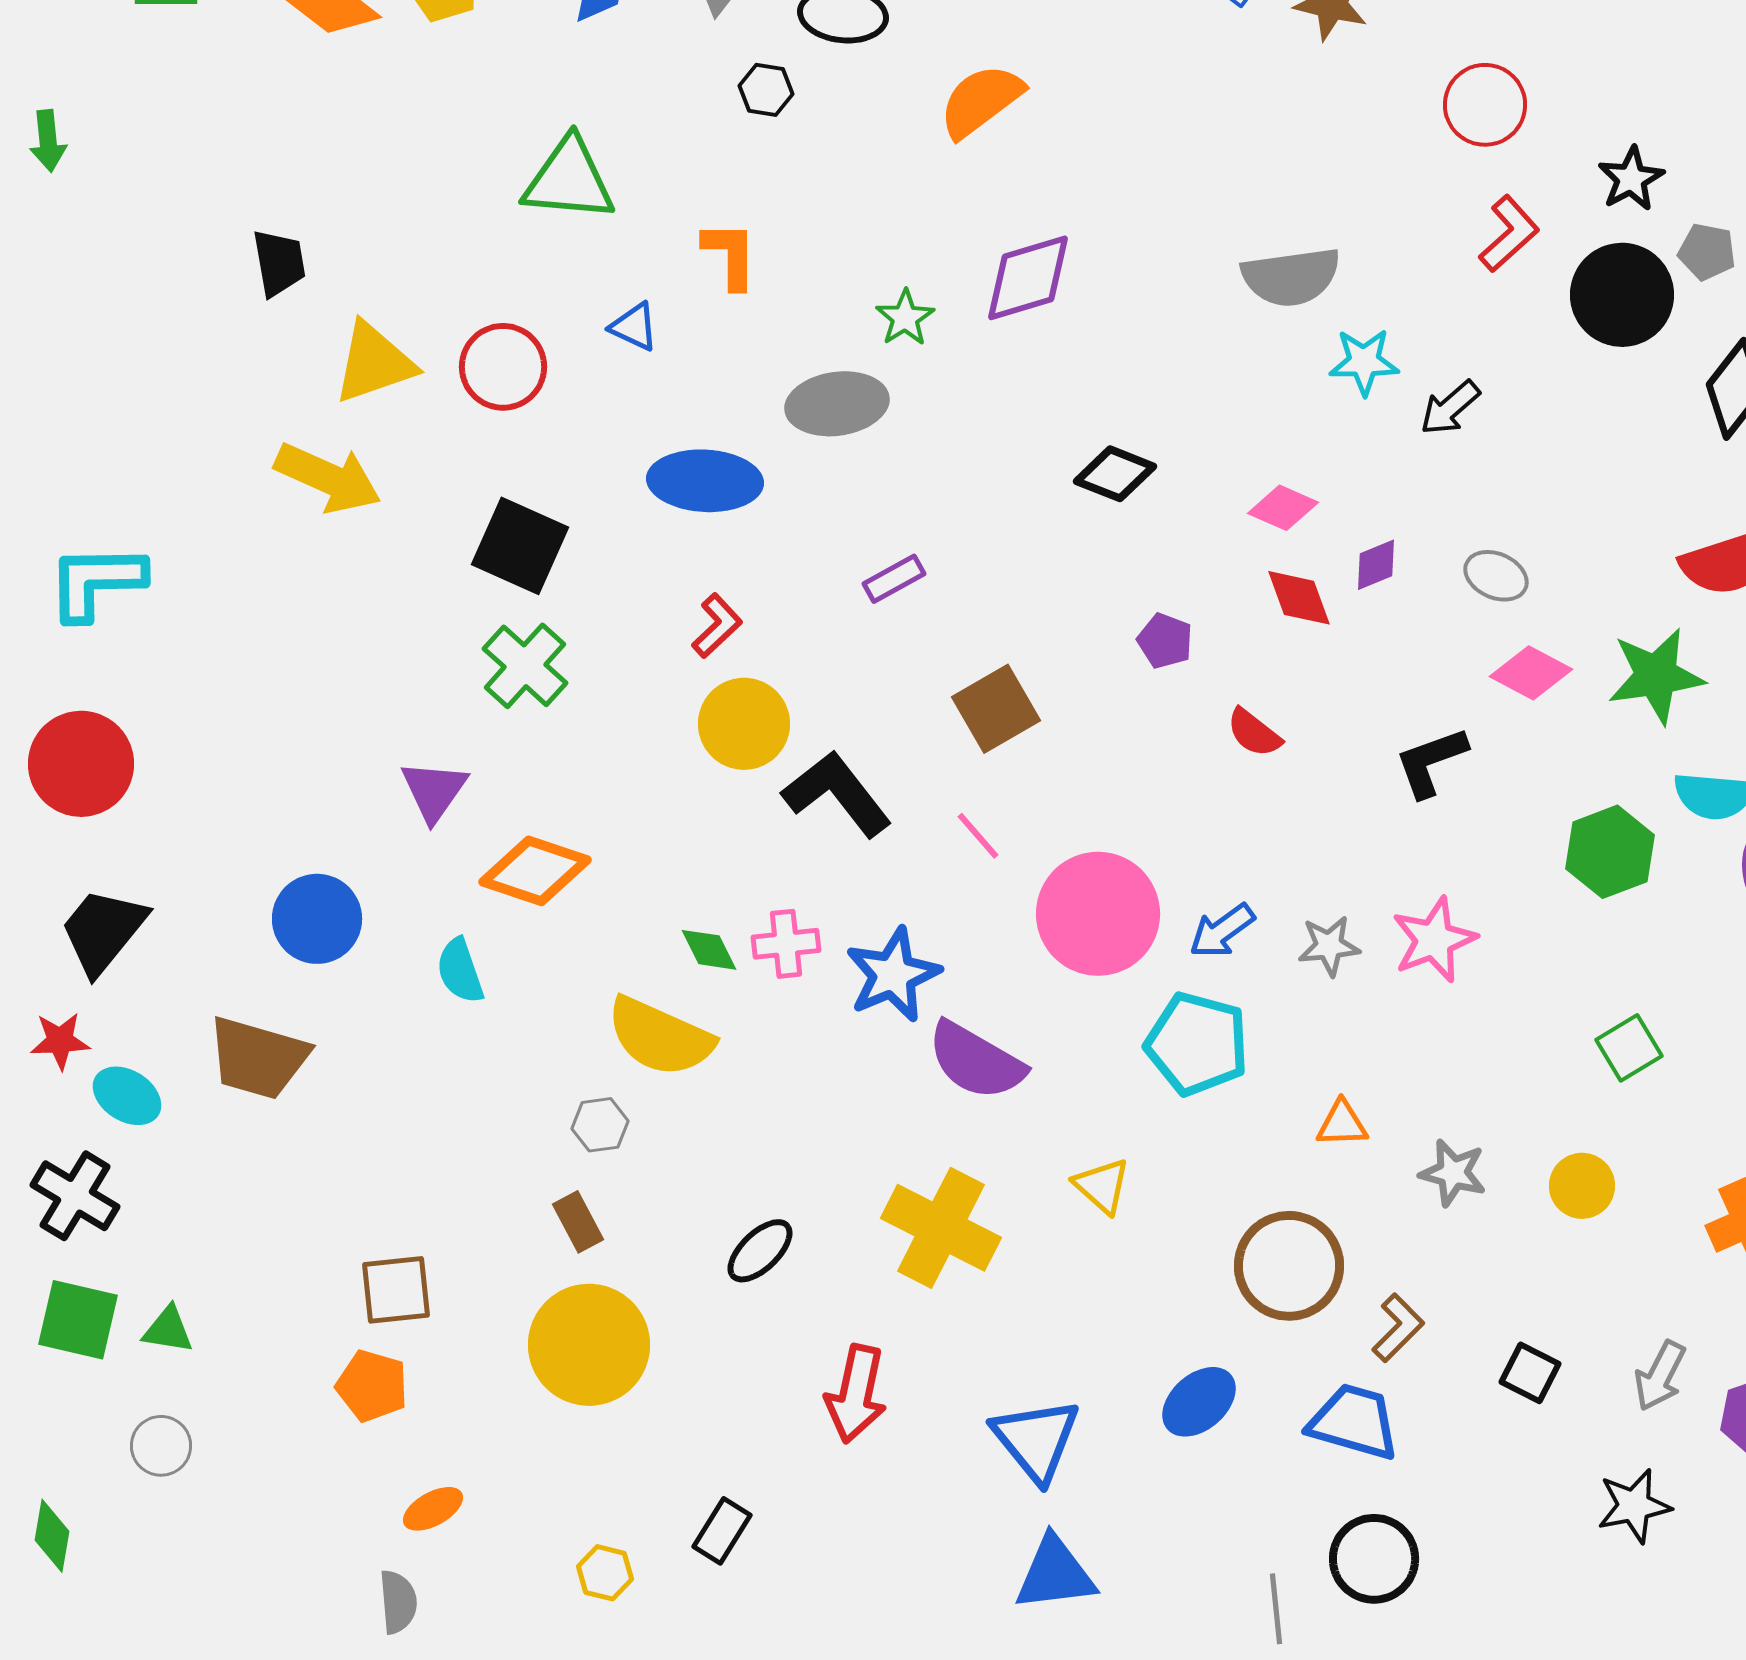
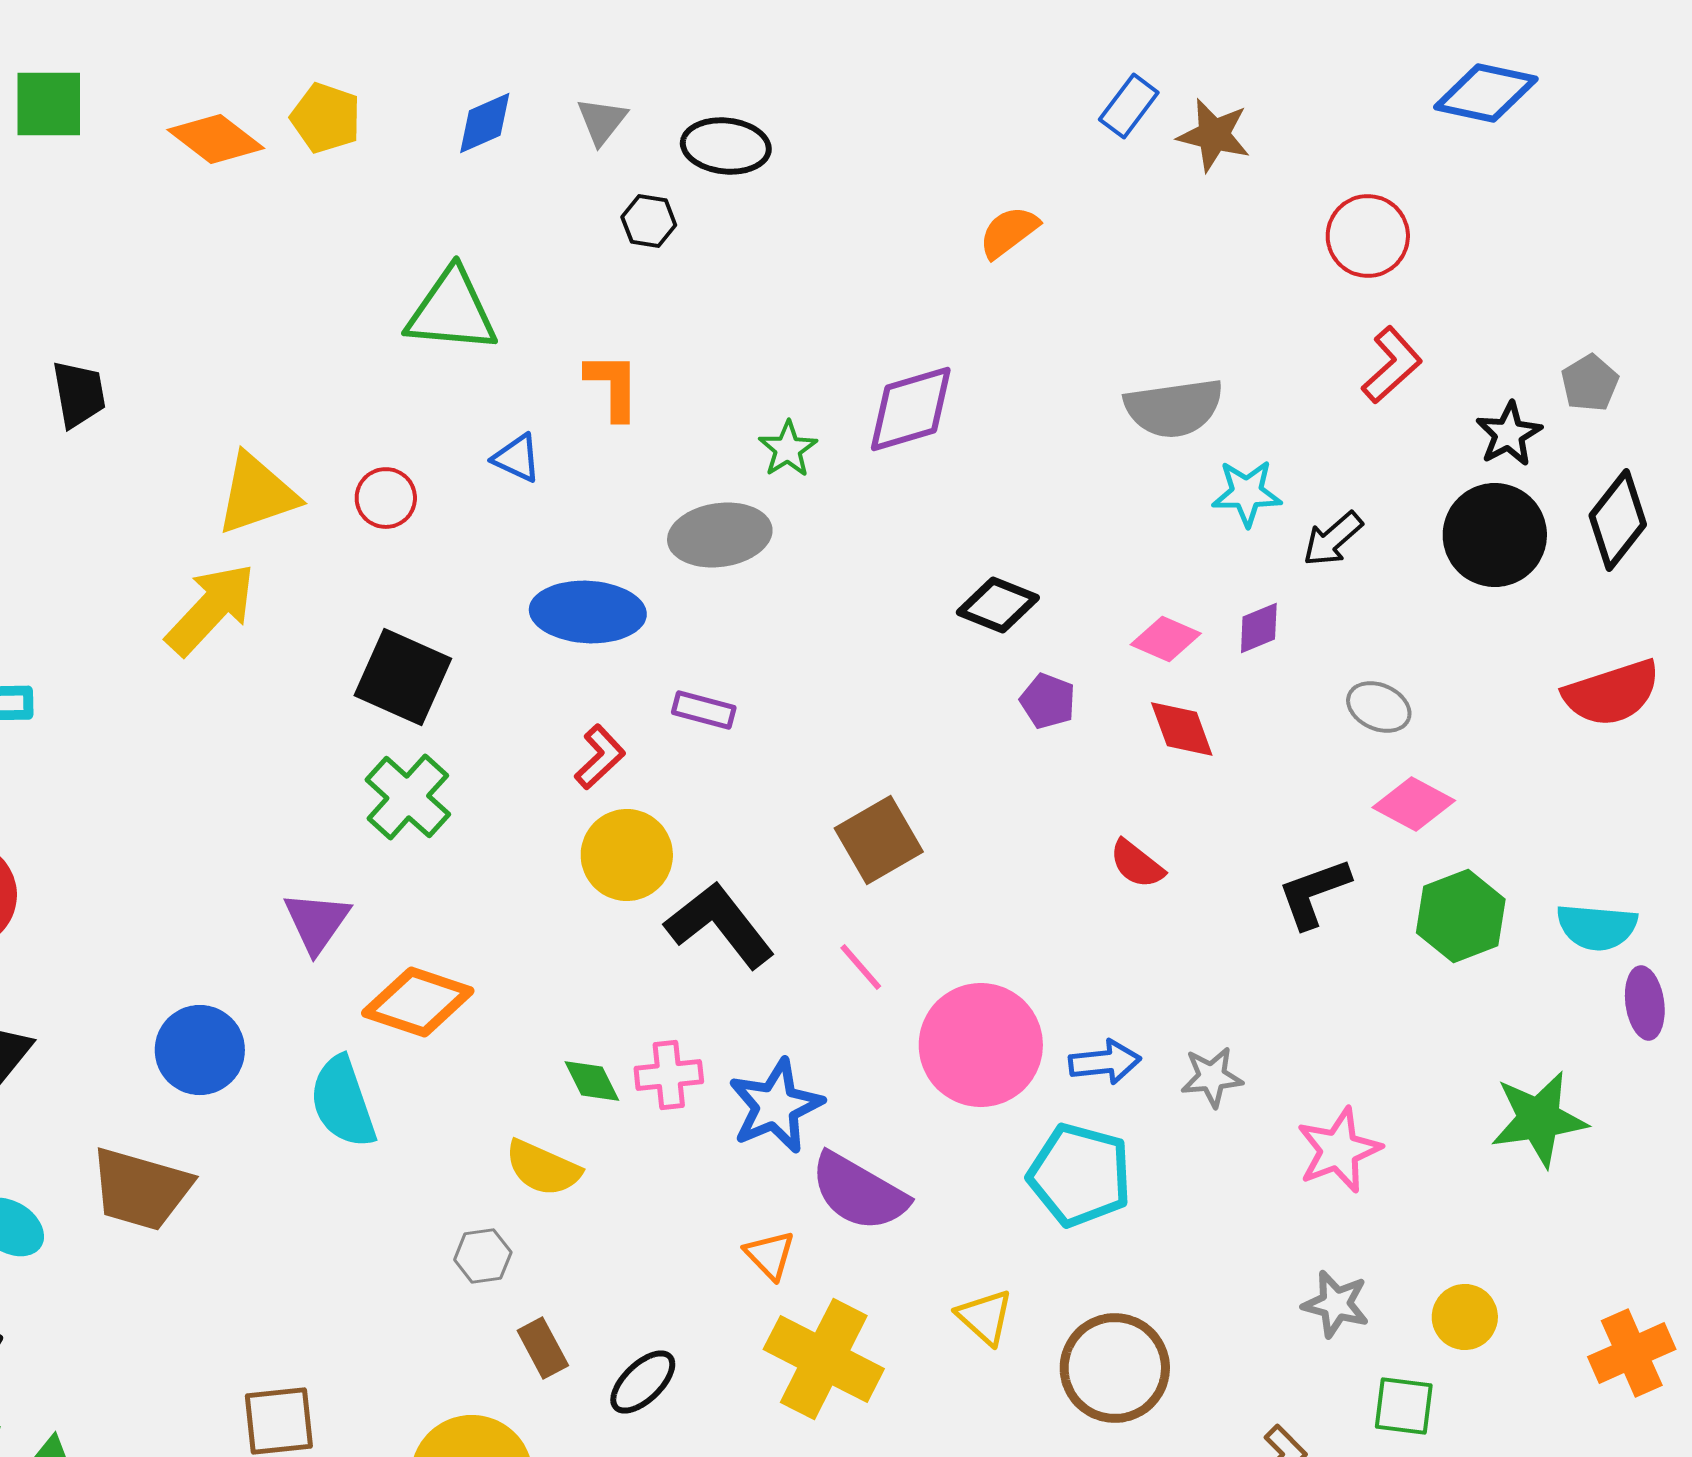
orange semicircle: (981, 101) -> (1009, 232), moved, size x0.7
black star: (1631, 179) -> (1509, 434), moved
gray pentagon: (1707, 252) -> (1590, 383), turned 30
black trapezoid: (279, 263) -> (79, 394), moved
black circle: (1622, 295) -> (1495, 535), moved
red circle: (503, 367) -> (386, 498), size x0.7
yellow arrow: (328, 478) -> (211, 609), turned -71
purple diamond: (1376, 565) -> (1259, 628), moved
purple rectangle: (894, 579) -> (704, 710), moved, turned 44
purple pentagon: (1165, 641) -> (1048, 701), moved
green star: (1656, 676) -> (1539, 1119), moved
green hexagon: (1610, 852) -> (1461, 916), moved
blue arrow: (1222, 931) -> (1105, 1062), turned -150
pink star: (1434, 940) -> (1339, 1150), moved
cyan semicircle: (460, 971) -> (343, 1102), size x1.4
yellow semicircle: (660, 1037) -> (543, 1168), size x0.7
green square: (1629, 1048) -> (1404, 1406), moved, turned 38
orange triangle: (1342, 1124) -> (770, 1255), moved, turned 48
brown rectangle: (578, 1222) -> (543, 1348), moved
brown circle: (1289, 1266) -> (1115, 1368), moved

